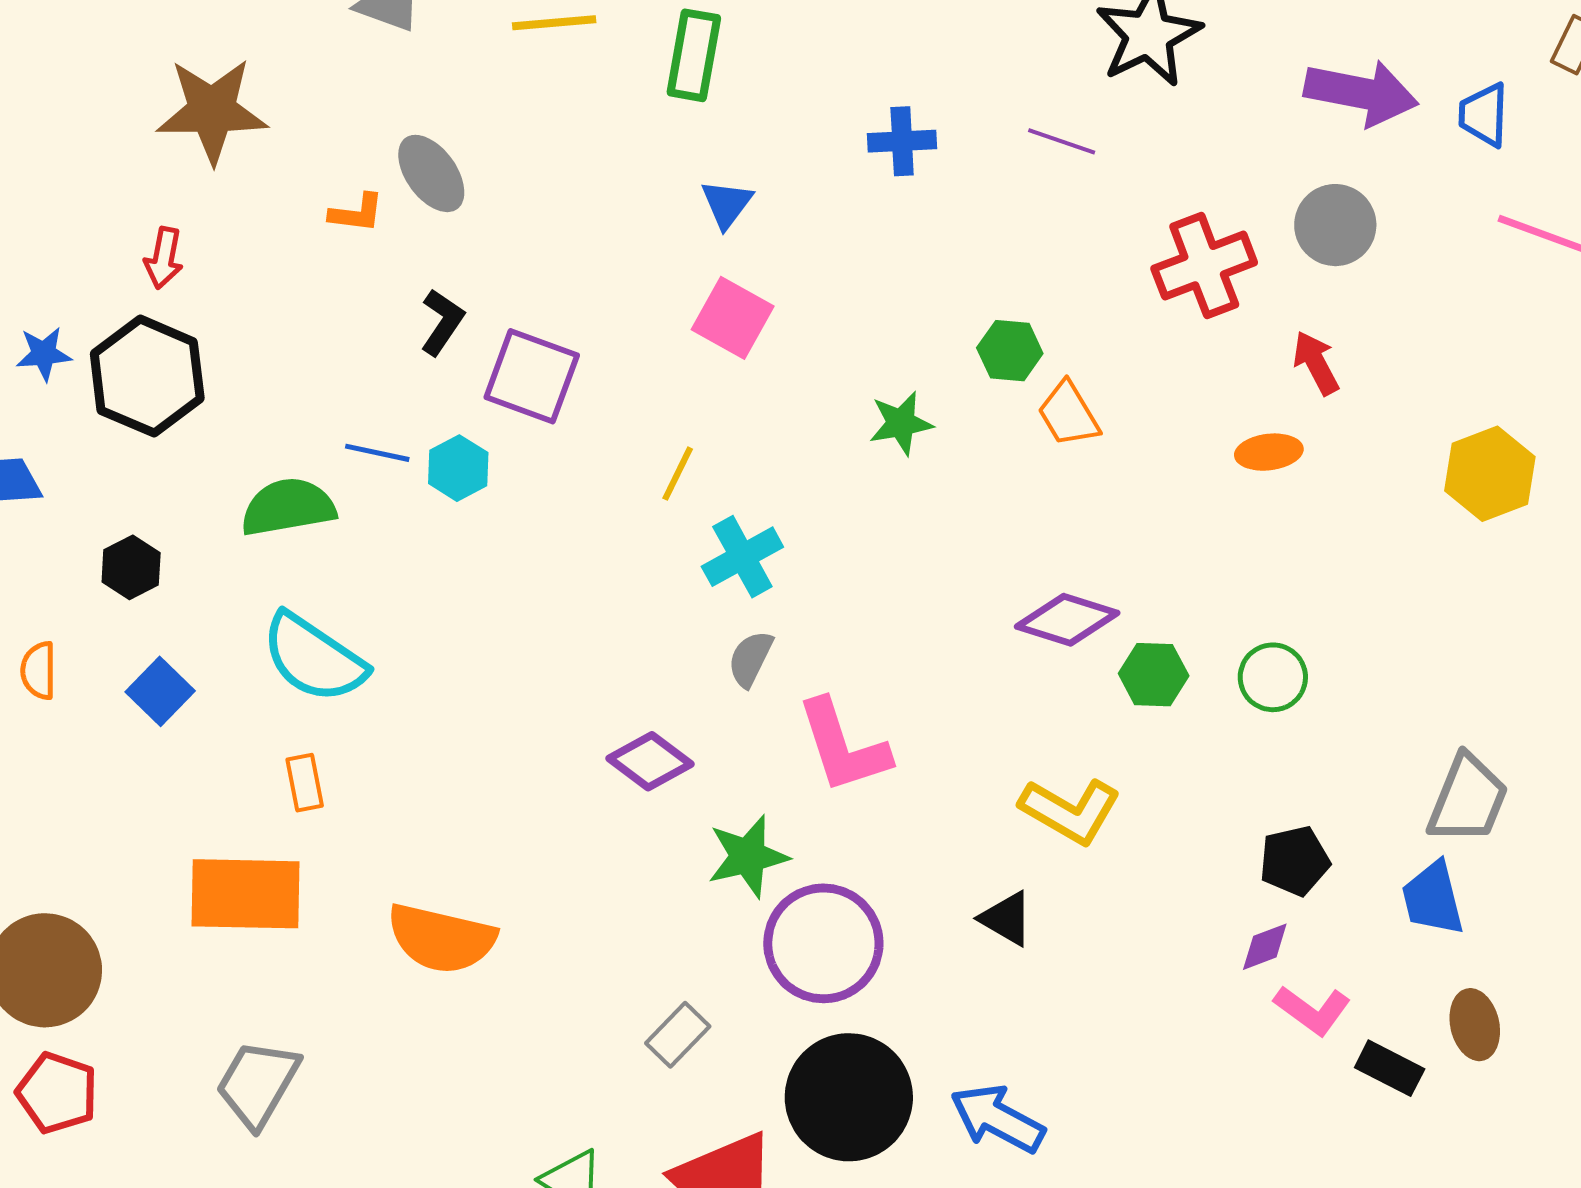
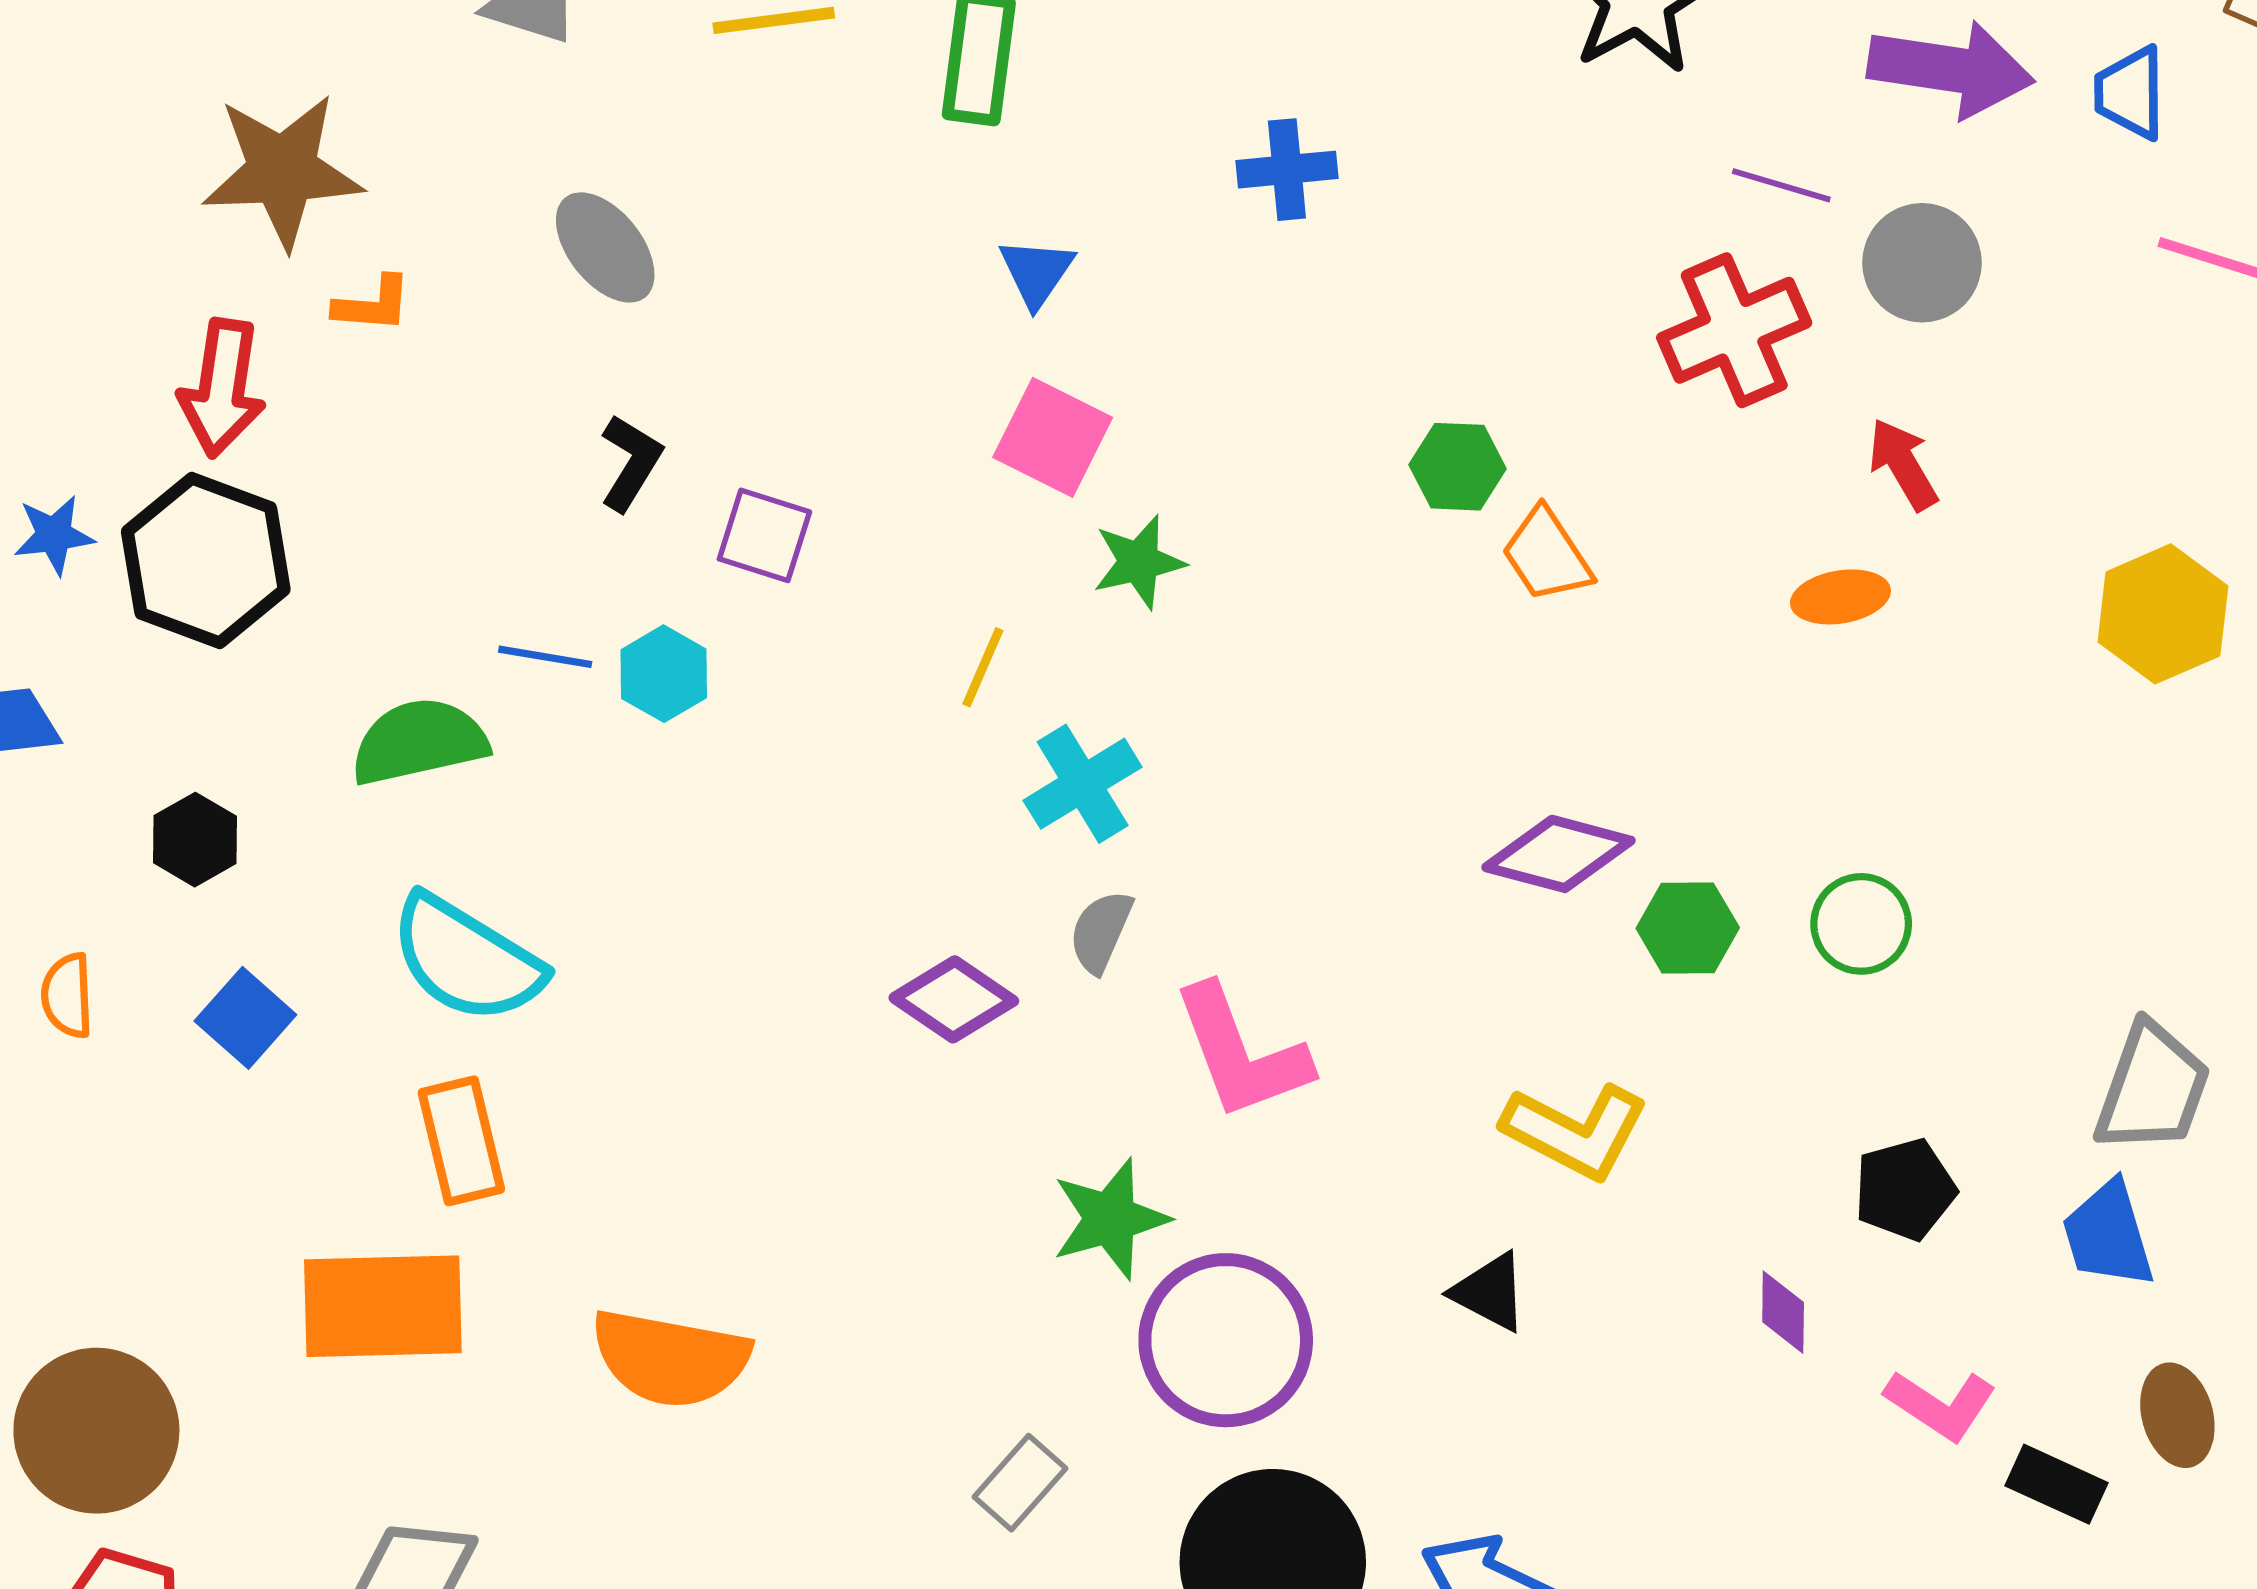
purple line: (1062, 141) -> (1781, 185), moved
orange L-shape: (356, 213) -> (373, 304), moved
red arrow: (164, 258) -> (222, 388), size x1.5
purple square: (532, 376) -> (764, 535), size x0.7
green star: (901, 423) -> (1139, 562), moved
purple diamond: (650, 761) -> (954, 999), moved
orange rectangle: (305, 783) -> (461, 1141), size x1.5
purple diamond: (1265, 947) -> (1783, 1312), moved, turned -66

